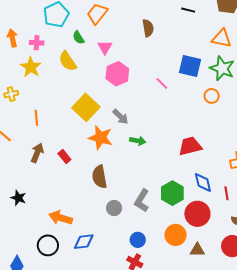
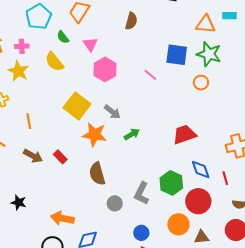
brown semicircle: (148, 28) -> (131, 21), turned 30
green arrow: (138, 141) -> (132, 134), turned -35
brown arrow: (37, 153) -> (33, 156), turned 102

